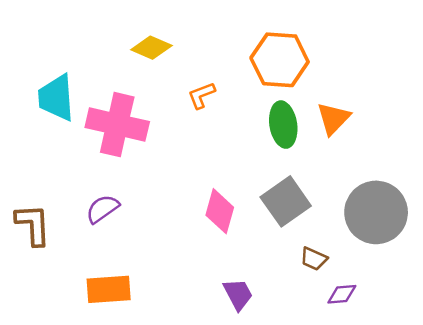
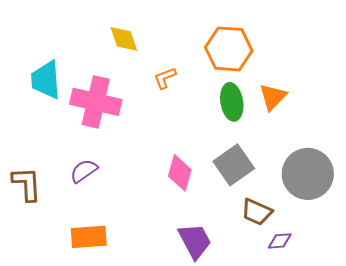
yellow diamond: (151, 48) -> (124, 39), turned 48
brown trapezoid: (314, 259) -> (257, 212), size x1.4
purple trapezoid: (238, 294) -> (195, 241), size x1.4

